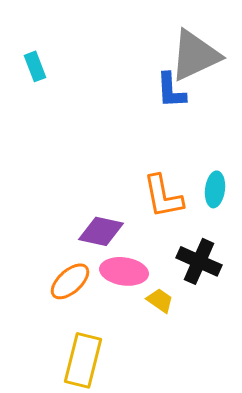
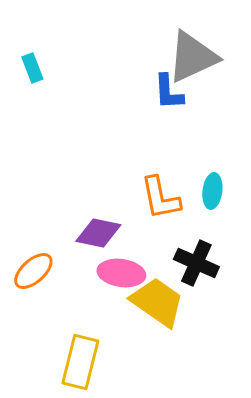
orange ellipse: (70, 281) -> (33, 271), moved
yellow trapezoid: (160, 300) -> (157, 302), size x2.0

